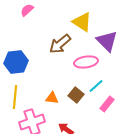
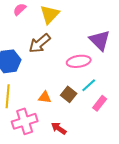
yellow triangle: (82, 22) -> (50, 14), moved, turned 40
brown arrow: (60, 44) -> (40, 43), moved

